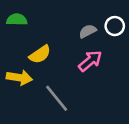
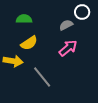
green semicircle: (17, 20) -> (24, 19), moved
white circle: (115, 26) -> (82, 12), moved

